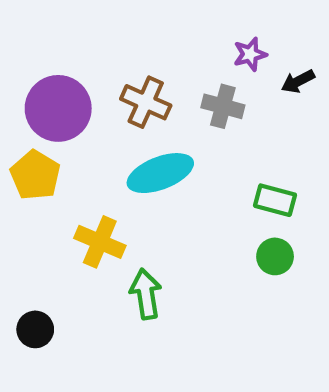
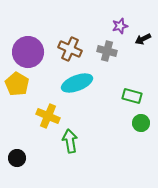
green circle: (275, 256) -> (141, 123), moved

